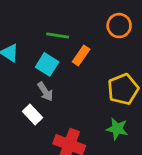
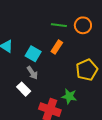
green line: (58, 36) -> (59, 25), moved
green star: (117, 129) -> (69, 96), moved

